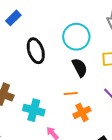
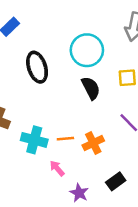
orange line: (71, 93) -> (65, 139), moved

